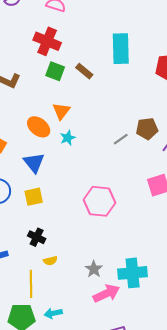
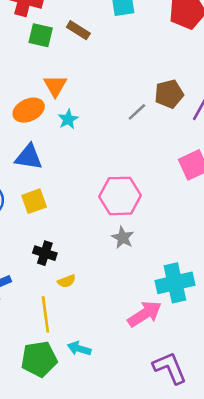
orange ellipse: (39, 127) -> (29, 110), turned -55
blue triangle: (34, 163) -> (29, 157), turned -35
gray star: (94, 269) -> (123, 238), moved
cyan arrow: (53, 313) -> (79, 349), turned 36

